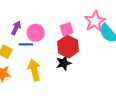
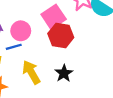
pink square: (66, 29) -> (54, 17), size x1.5
black star: (64, 63) -> (64, 73), moved

